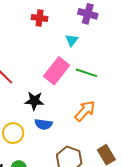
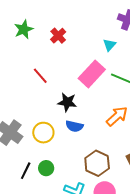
red cross: (40, 18) -> (58, 36), moved, turned 35

